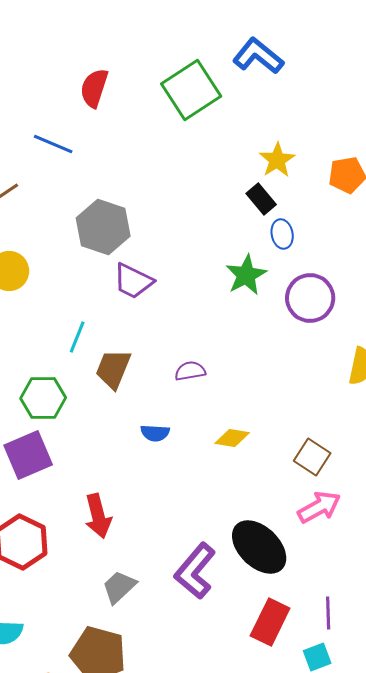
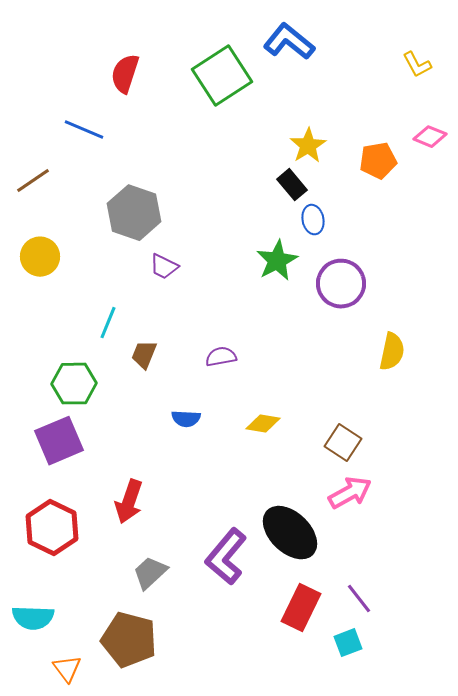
purple trapezoid: (133, 281) -> (164, 267), size x0.7
brown trapezoid: (113, 369) -> (144, 355), size x0.7
red arrow: (98, 516) -> (129, 502), turned 33
purple line: (328, 613) -> (359, 599), turned -36

